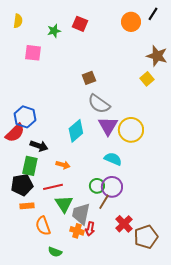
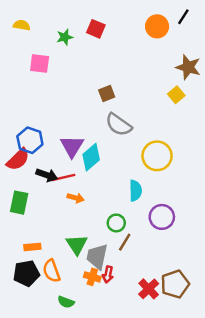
yellow semicircle: (18, 21) -> (22, 25), turned -88
purple triangle: (108, 126) -> (72, 146), moved
cyan semicircle: (113, 159) -> (135, 191), turned 66
green rectangle: (30, 166) -> (19, 203), moved
black pentagon: (22, 185) -> (26, 273), moved
red line: (53, 187) -> (64, 177), moved
purple circle: (112, 187) -> (162, 217), moved
red cross: (124, 224) -> (149, 289), moved

